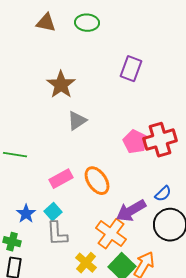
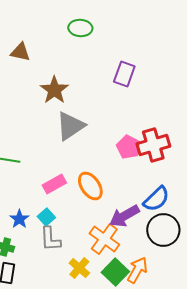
brown triangle: (46, 23) -> (20, 52), moved
gray triangle: (77, 121) -> (70, 126), size x1.5
blue semicircle: (163, 194) -> (156, 199), size x1.6

